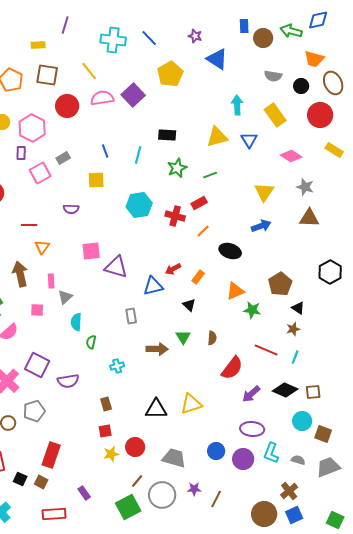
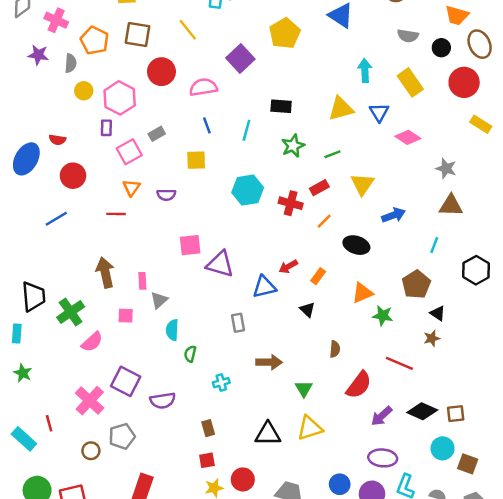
pink semicircle: (102, 98) -> (203, 87), moved
pink diamond: (291, 156) -> (408, 137), moved
yellow triangle: (264, 192) -> (362, 184), moved
orange triangle: (42, 247) -> (132, 188), moved
green triangle: (183, 337) -> (304, 389), moved
cyan line: (295, 357) -> (434, 245), moved

